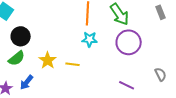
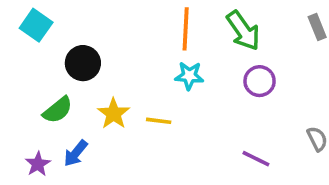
black circle: (21, 36) -> (83, 63), moved
purple circle: (129, 42) -> (260, 81), size x0.7

